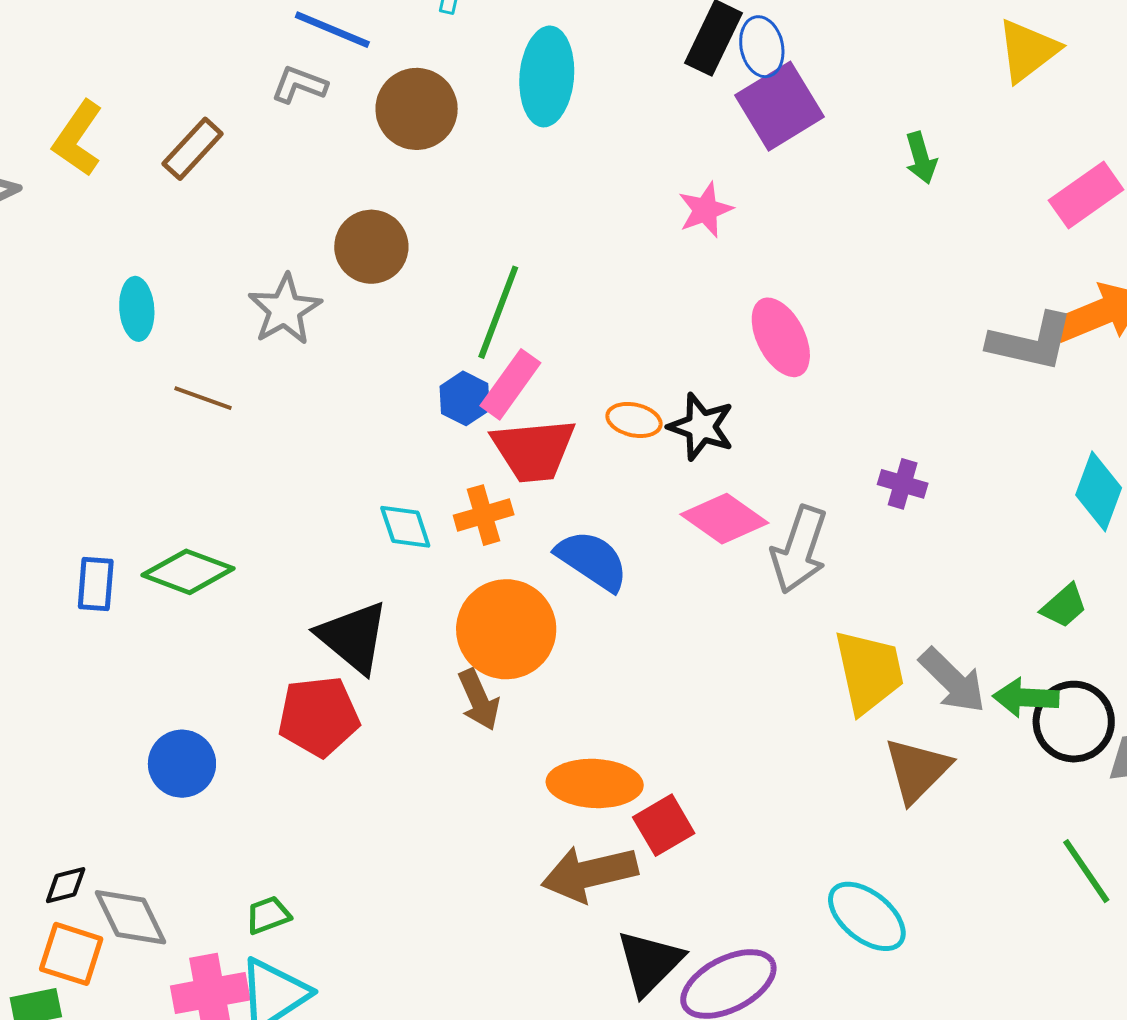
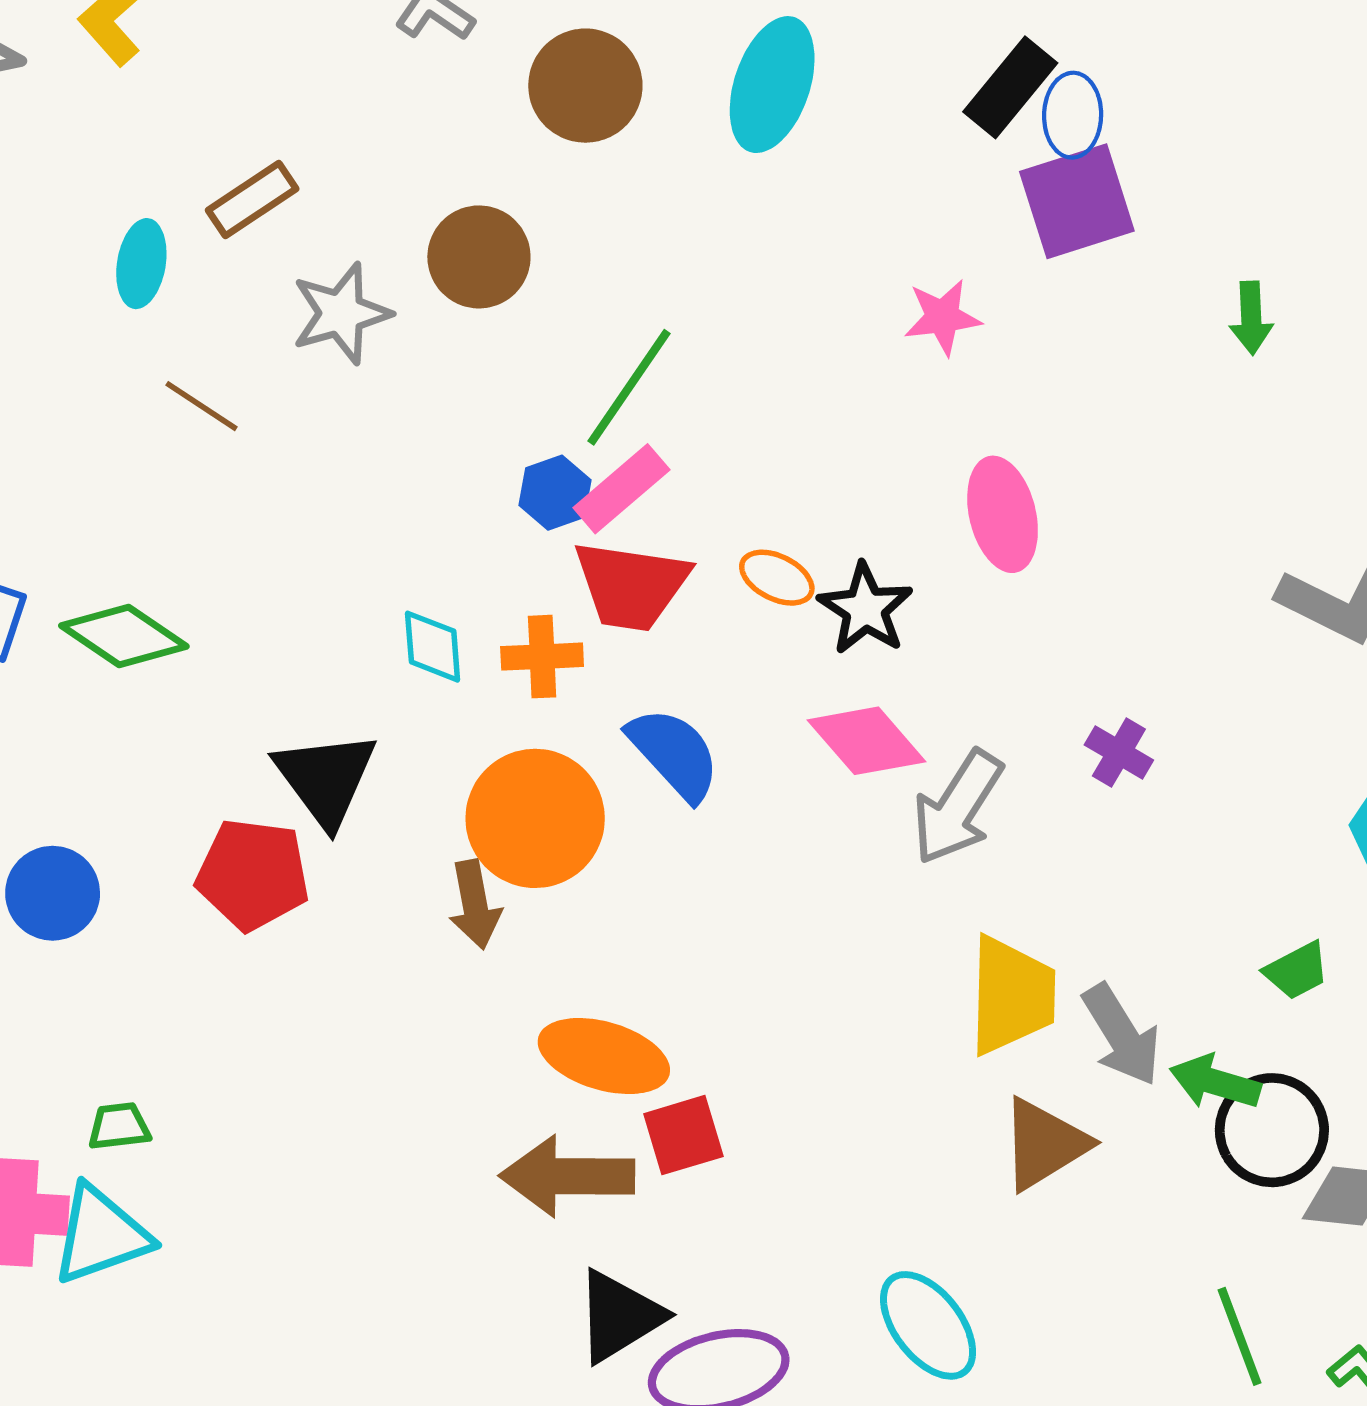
brown rectangle: (193, 149) -> (252, 199), moved

